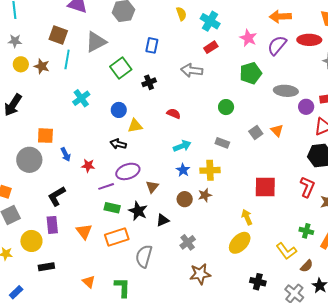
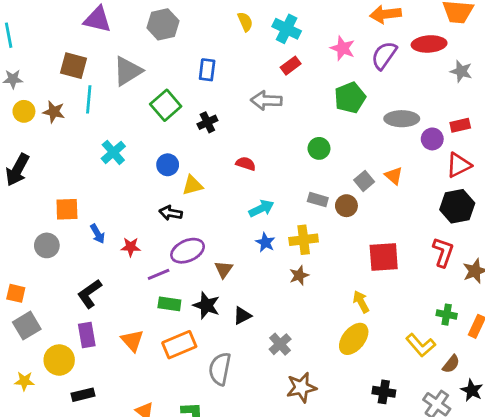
gray circle: (29, 160) -> (47, 245), size x0.7
brown circle: (185, 199) -> (346, 206), moved

